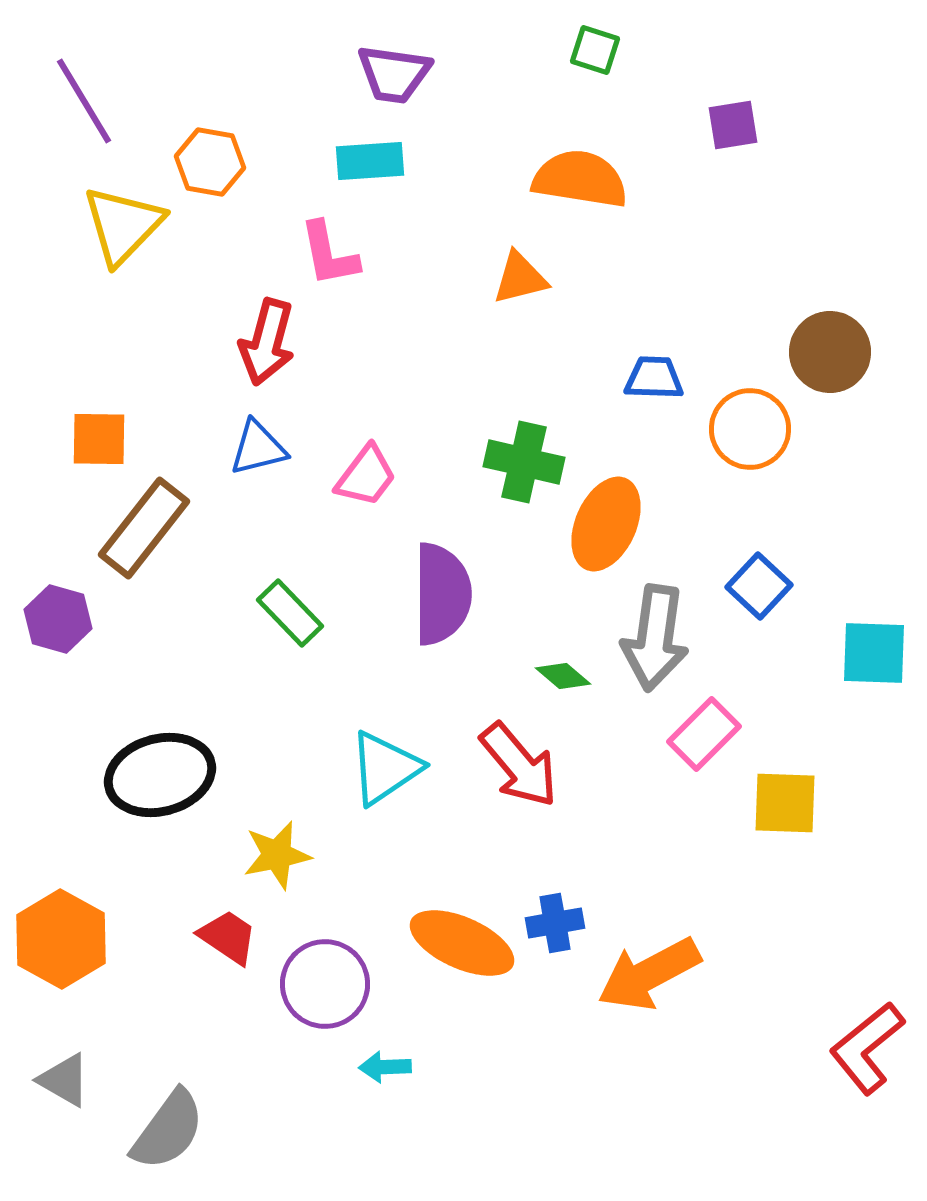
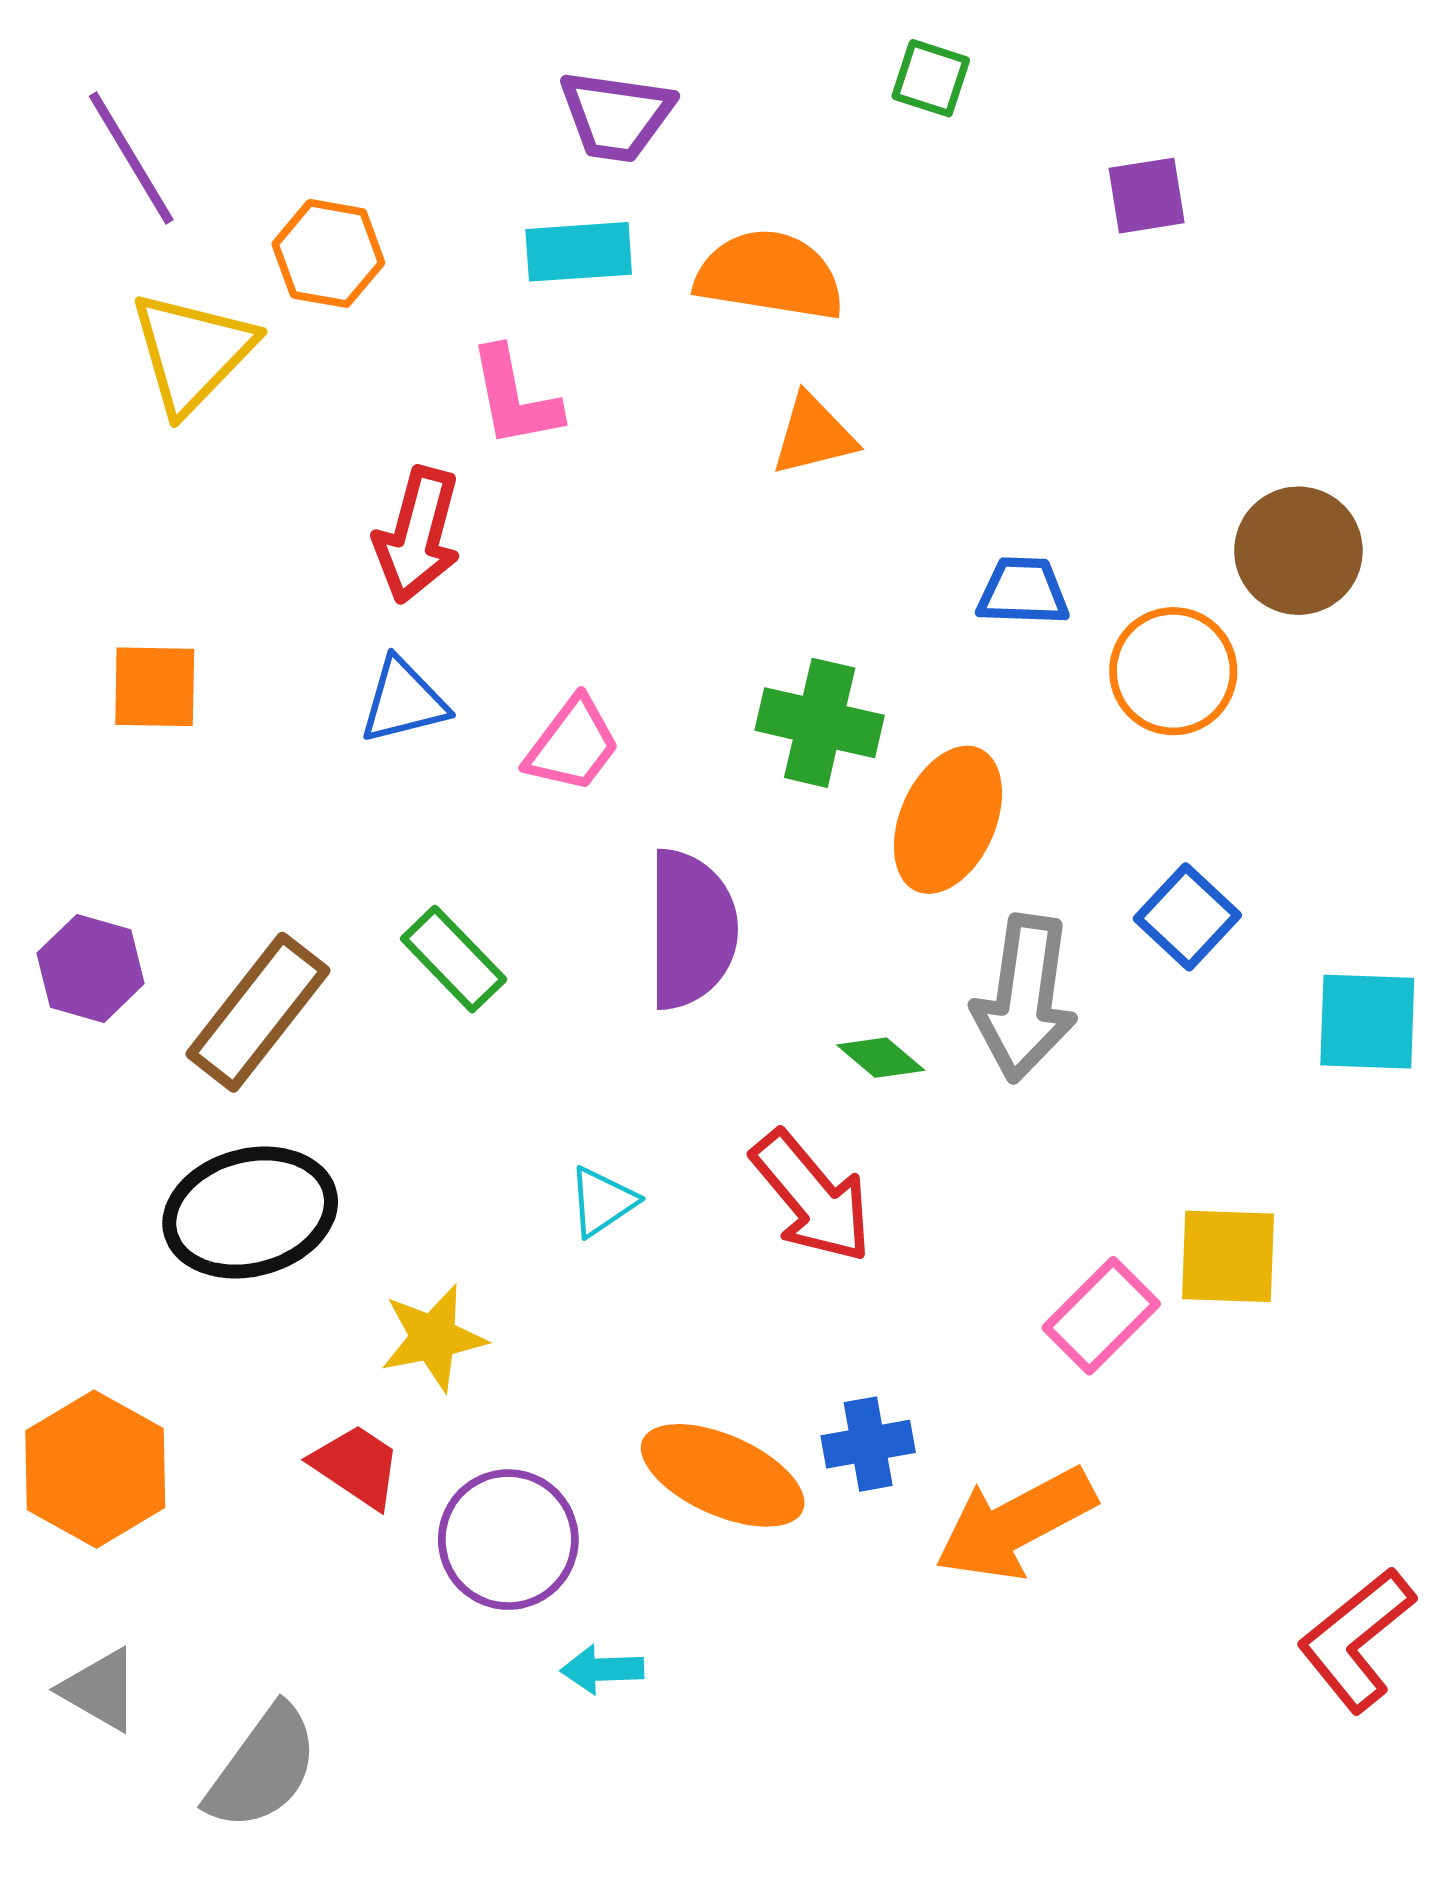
orange semicircle: (580, 179) -> (770, 275), moved
brown rectangle: (144, 528) -> (258, 1012), moved
pink rectangle: (704, 734) -> (1101, 1316), moved
cyan triangle: (385, 768) -> (602, 1202), size x0.6

